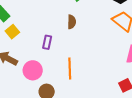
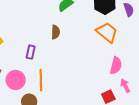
orange line: (70, 68) -> (41, 80), moved

